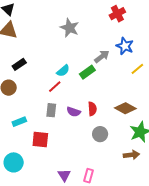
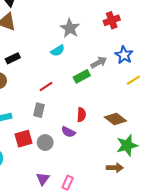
red cross: (117, 14) -> (112, 20), moved
cyan semicircle: (63, 71) -> (58, 51), moved
purple semicircle: (74, 112) -> (68, 132), moved
gray circle: (100, 134) -> (45, 143), moved
red square: (40, 140) -> (23, 139), turned -30

